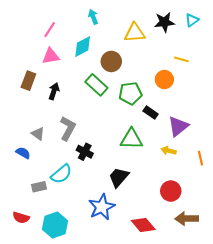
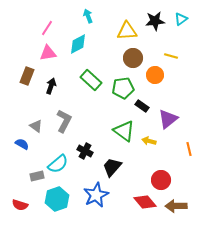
brown circle: (111, 61) -> (133, 58), moved
green triangle: (131, 139) -> (124, 131), turned 35
yellow arrow: (169, 151) -> (149, 141), moved
black cross: (85, 152) -> (85, 151), moved
cyan hexagon: (55, 225) -> (57, 199), moved
red diamond: (143, 225) -> (145, 202), moved

